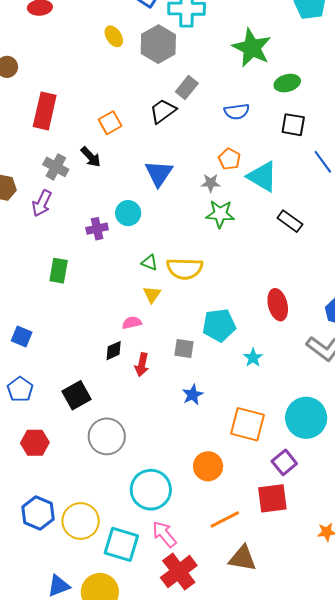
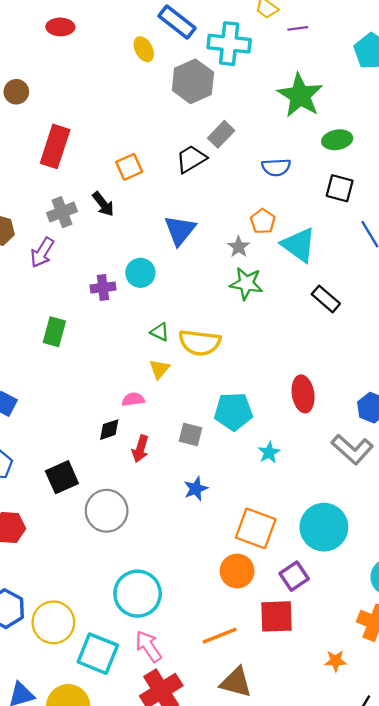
yellow ellipse: (114, 36) -> (144, 49), moved
gray cross: (56, 167) -> (62, 212), turned 35
gray star: (211, 183) -> (239, 247), turned 30
gray circle: (107, 436) -> (107, 511), moved
orange circle: (208, 466) -> (237, 571), moved

